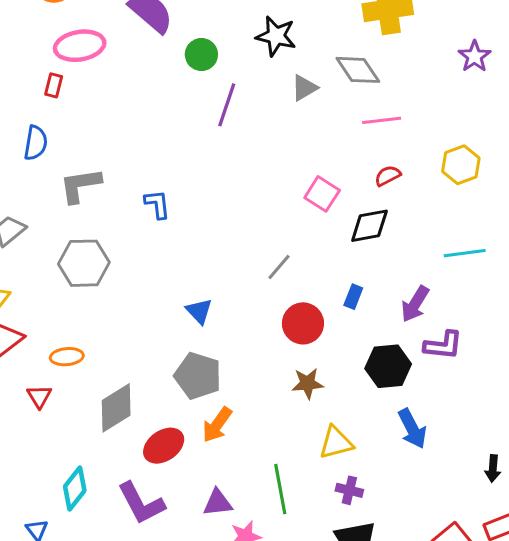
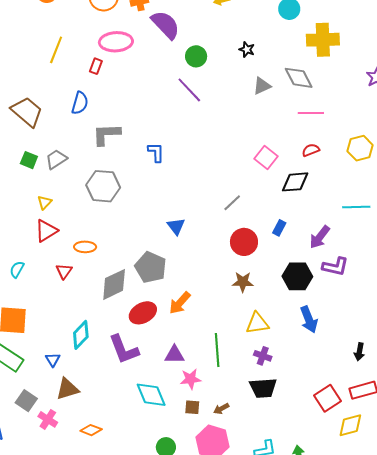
black star: (276, 36) -> (247, 49), size x0.6
purple line: (227, 105) -> (189, 90), moved, turned -68
gray pentagon: (198, 376) -> (151, 267), moved

